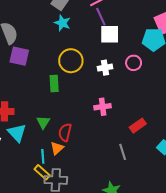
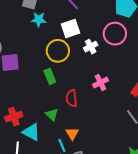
white square: (110, 34) -> (71, 29), moved
pink circle: (134, 63) -> (115, 34), size x1.5
red semicircle: (65, 132) -> (72, 98), moved

